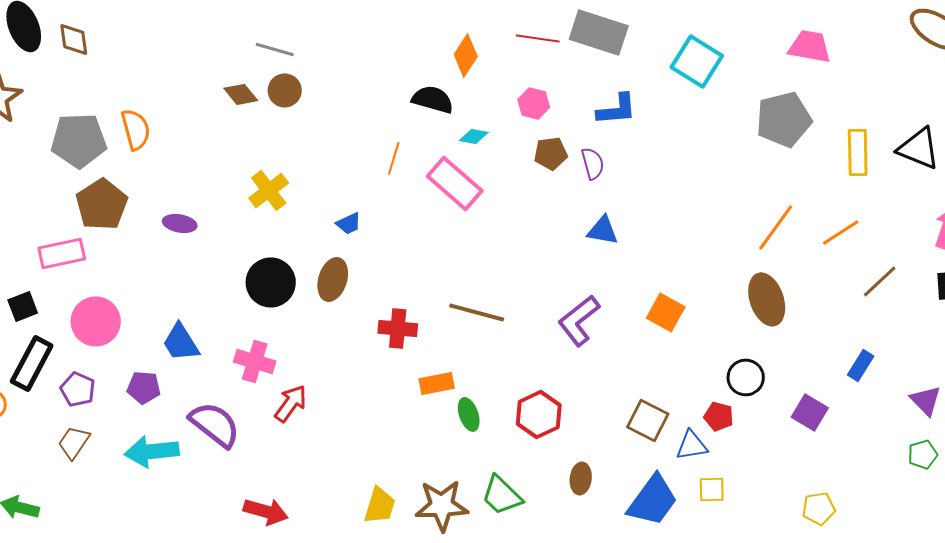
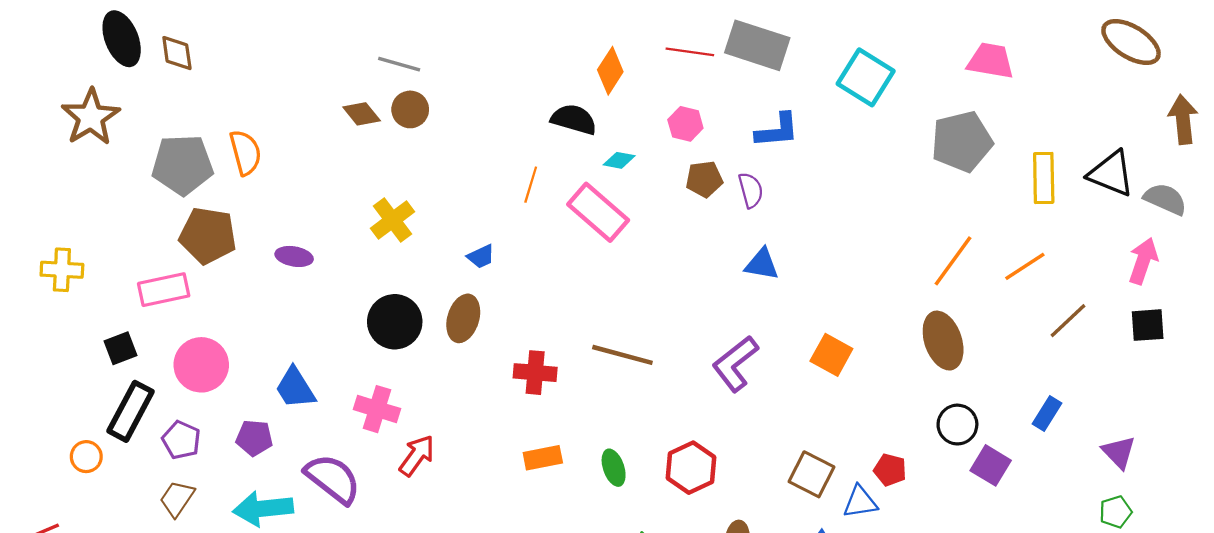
brown pentagon: (102, 204) -> (208, 235), turned -30
black circle: (746, 377) -> (957, 425), moved
orange rectangle: (437, 383) -> (543, 458), moved

